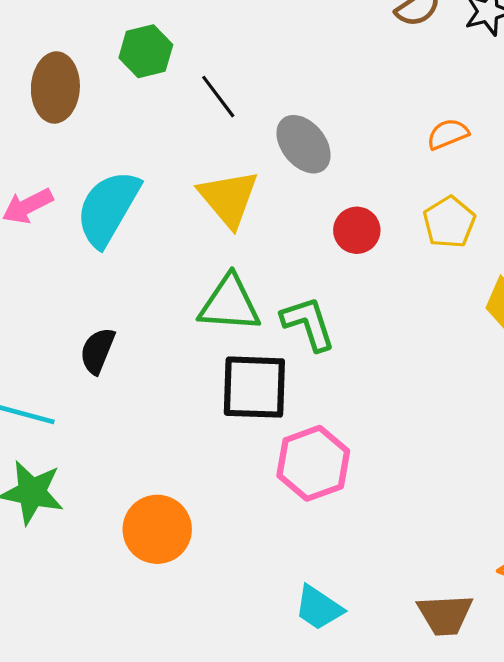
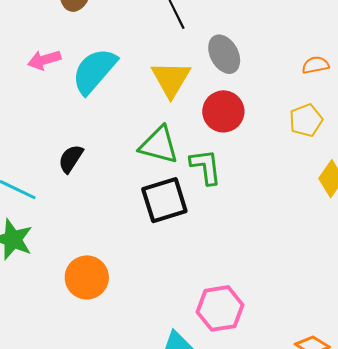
red circle: (357, 230) -> (223, 111), moved, size x1.4
black square: (254, 387) -> (164, 200), turned -30
pink hexagon: (313, 463) -> (220, 308), moved

